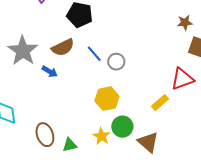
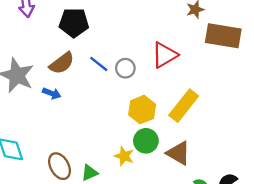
red triangle: (182, 79) -> (165, 55), moved
yellow hexagon: (107, 99) -> (142, 110), moved
yellow rectangle: (160, 103) -> (184, 106), size x1.6

